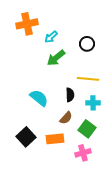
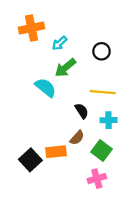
black semicircle: (70, 95) -> (82, 111), turned -32
cyan semicircle: (39, 98) -> (45, 88), moved
orange rectangle: (55, 139) -> (56, 152), moved

